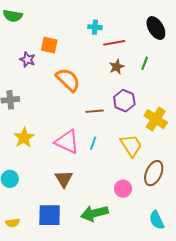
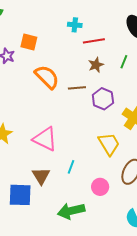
brown line: (95, 111) -> (77, 88), moved
cyan line: (93, 143) -> (71, 167), moved
blue square: (50, 215) -> (20, 195), moved

